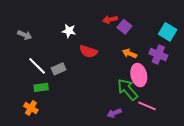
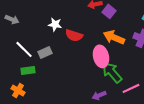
white star: (69, 31) -> (55, 24), moved
orange arrow: (130, 53) -> (114, 37), size x1.5
pink ellipse: (139, 75) -> (101, 56), moved
pink line: (147, 106) -> (131, 88), turned -48

